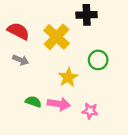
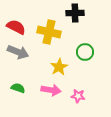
yellow cross: (56, 37) -> (49, 32), turned -30
gray arrow: (21, 60) -> (18, 52), size x1.5
green semicircle: (33, 102) -> (18, 88), moved

